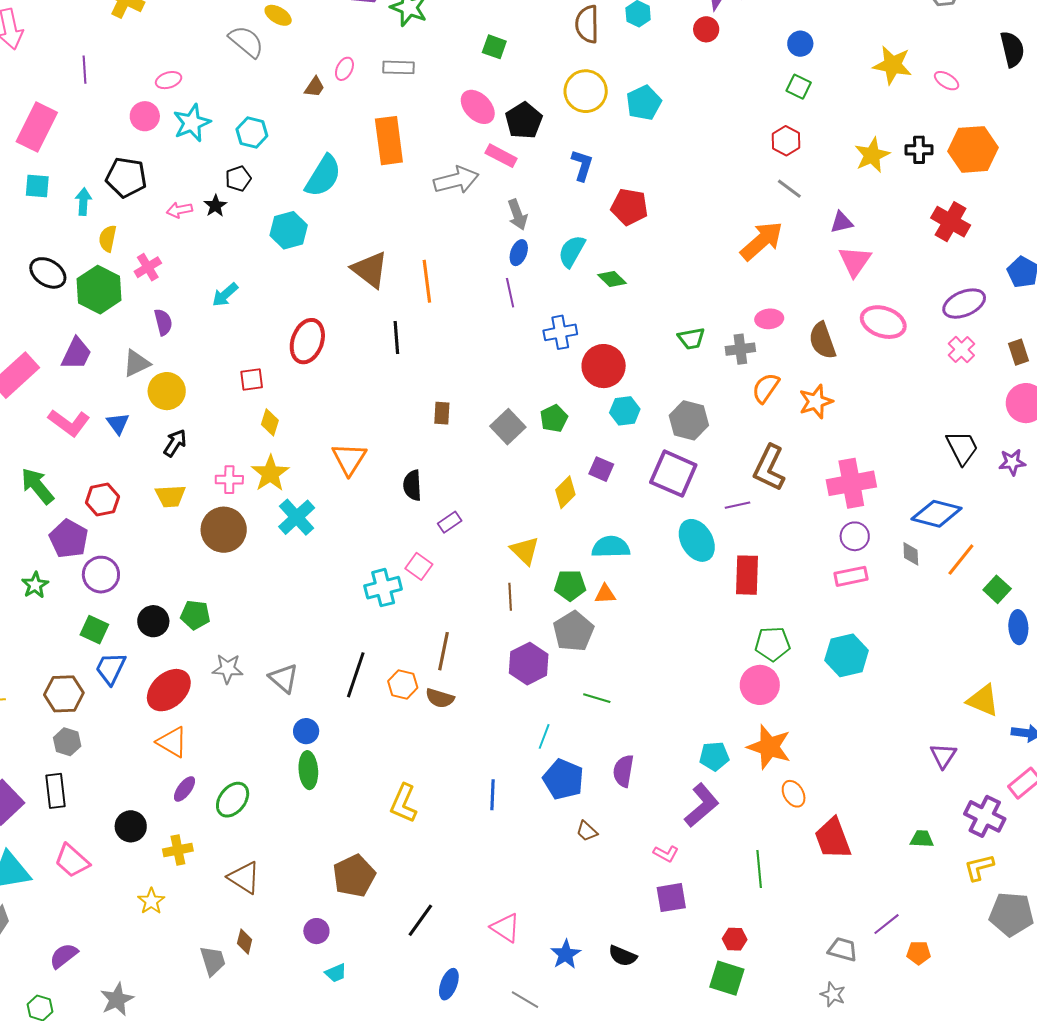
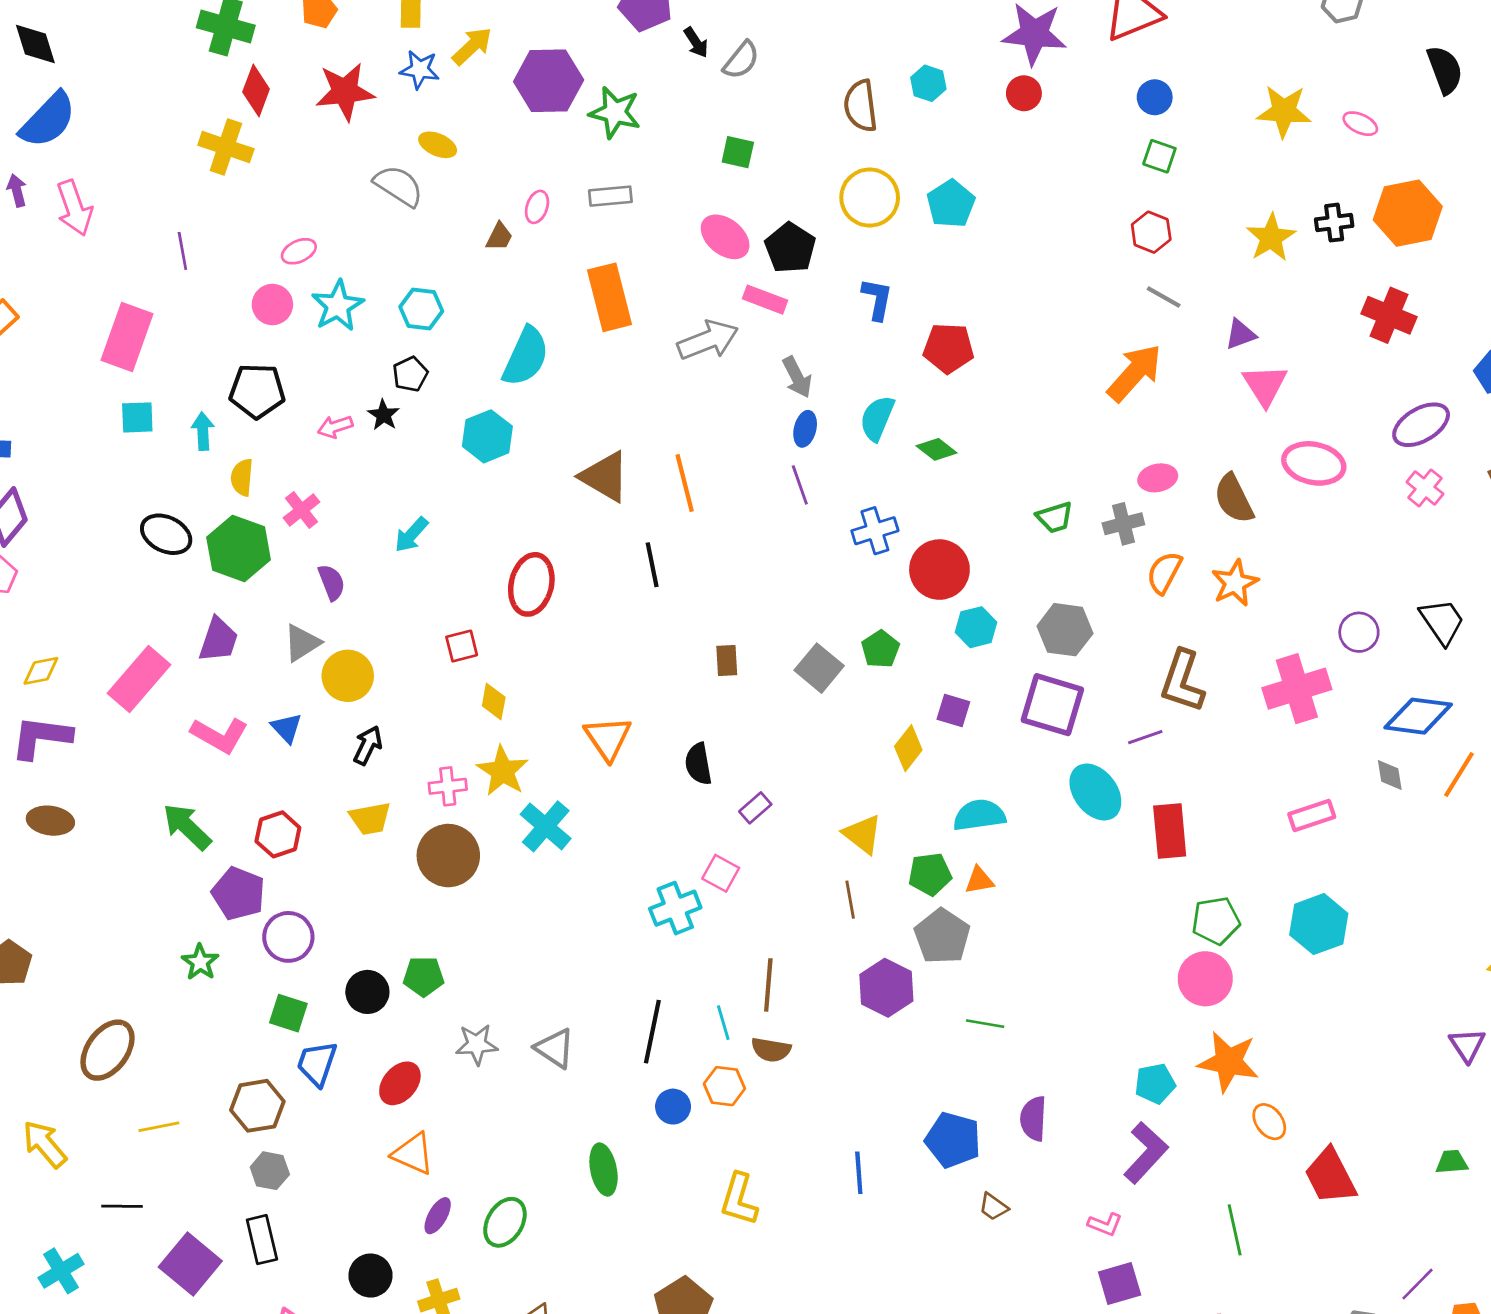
purple circle: (855, 536) -> (1359, 632), moved
orange hexagon: (403, 684) -> (724, 1086), moved
red ellipse: (169, 690) -> (400, 1083), size x0.7
blue circle: (306, 731) -> (673, 1107), moved
cyan line: (544, 736) -> (723, 1023), moved, turned -30

